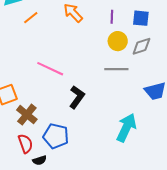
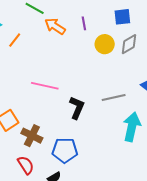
purple line: (112, 17) -> (84, 23), moved
gray line: (116, 69) -> (114, 97), moved
red semicircle: (25, 144) -> (26, 165), moved

